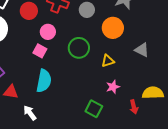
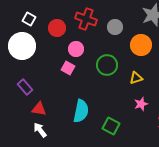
cyan semicircle: (44, 81) -> (81, 111), moved
green square: (94, 109) -> (111, 126), moved
white arrow: (30, 113) -> (40, 130), moved

